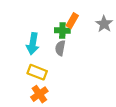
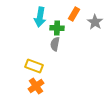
orange rectangle: (72, 21) -> (74, 14), moved
cyan arrow: (33, 44) -> (40, 17), moved

